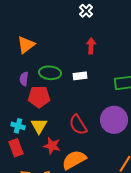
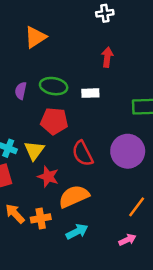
white cross: (86, 11) -> (105, 13), turned 32
orange triangle: (26, 45) -> (35, 37), moved
red pentagon: (39, 97) -> (54, 121), moved

